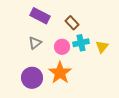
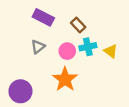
yellow triangle: (102, 47) -> (111, 51), turned -32
purple circle: (32, 78) -> (20, 91), moved

